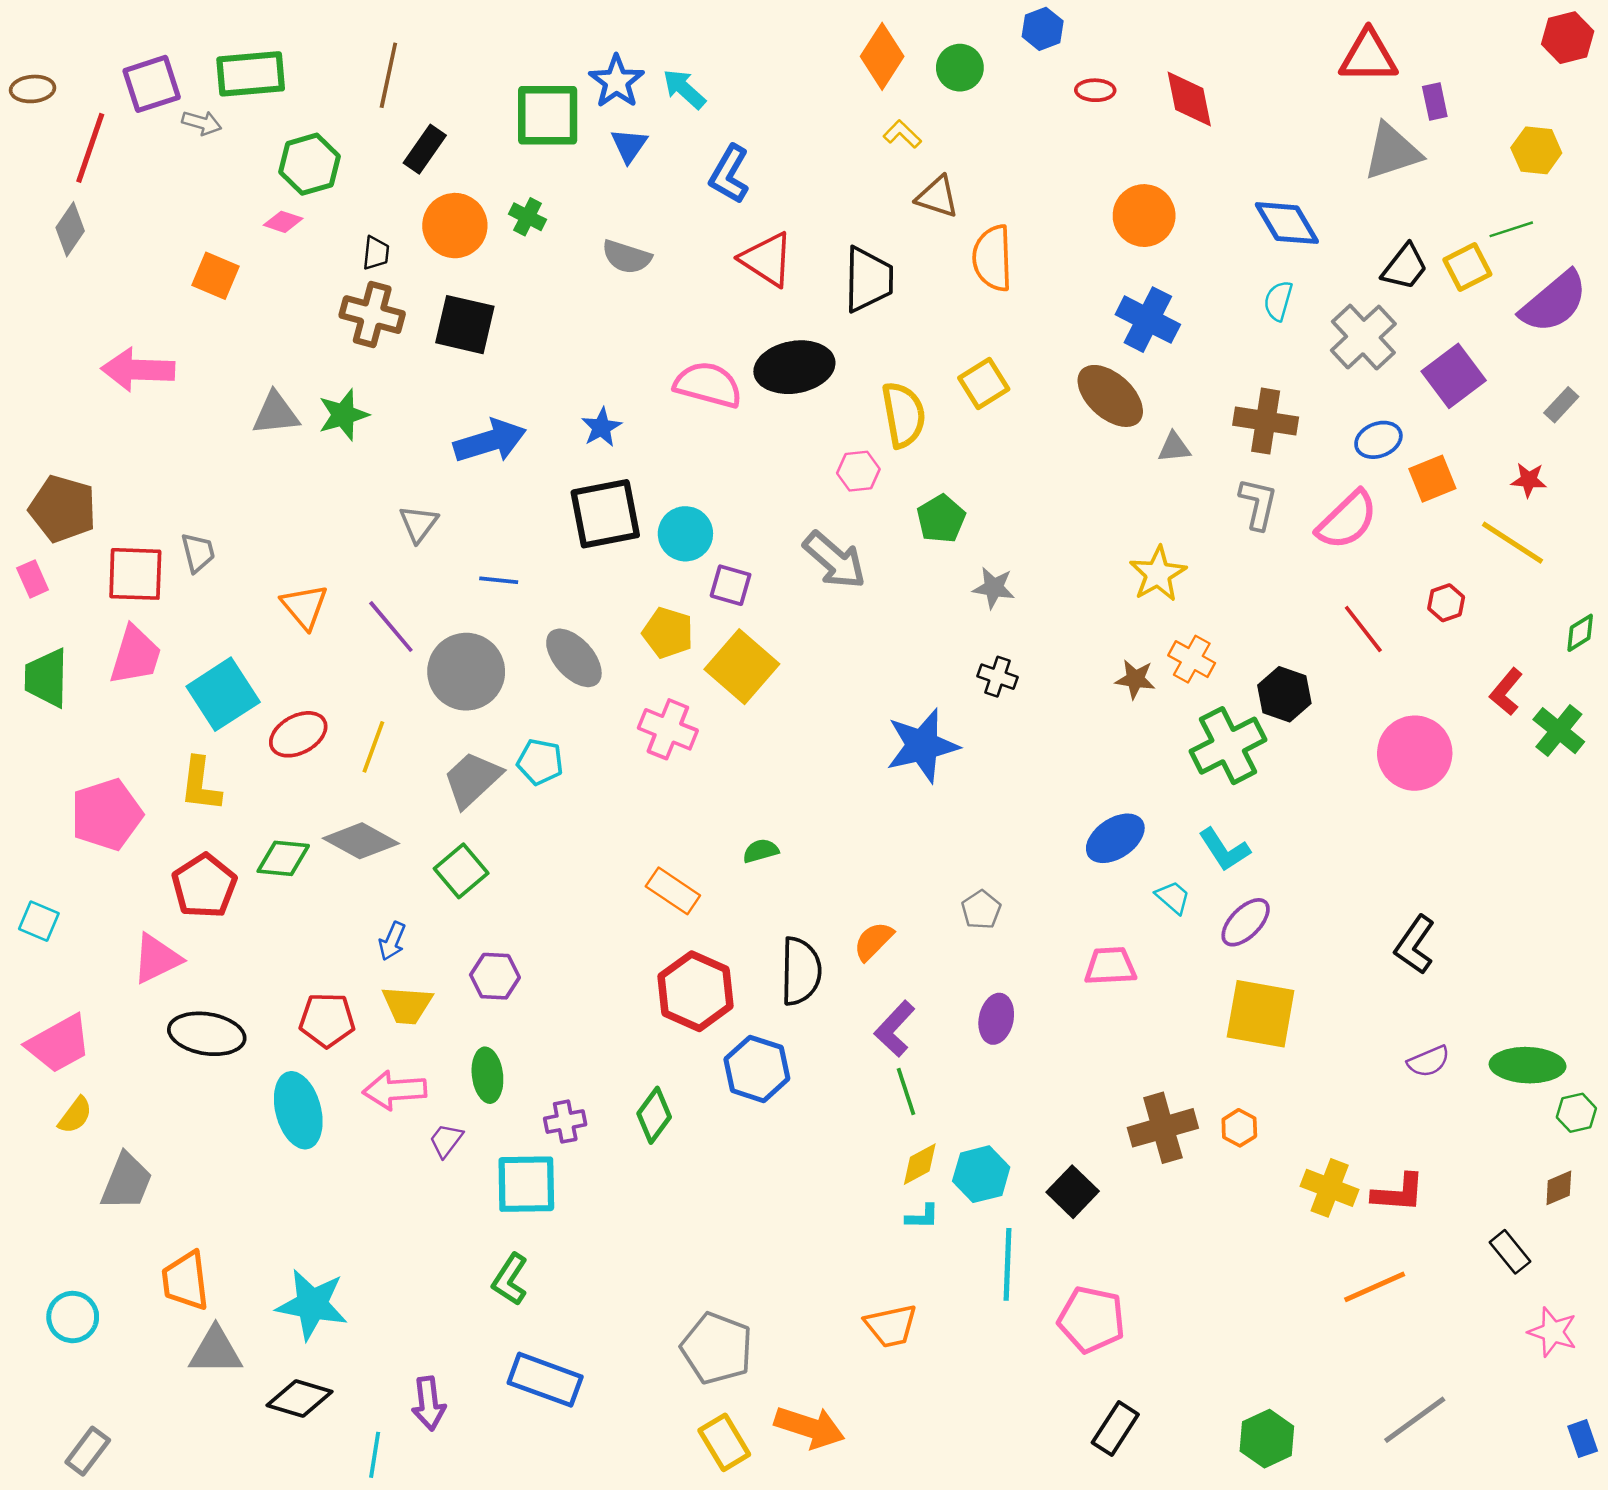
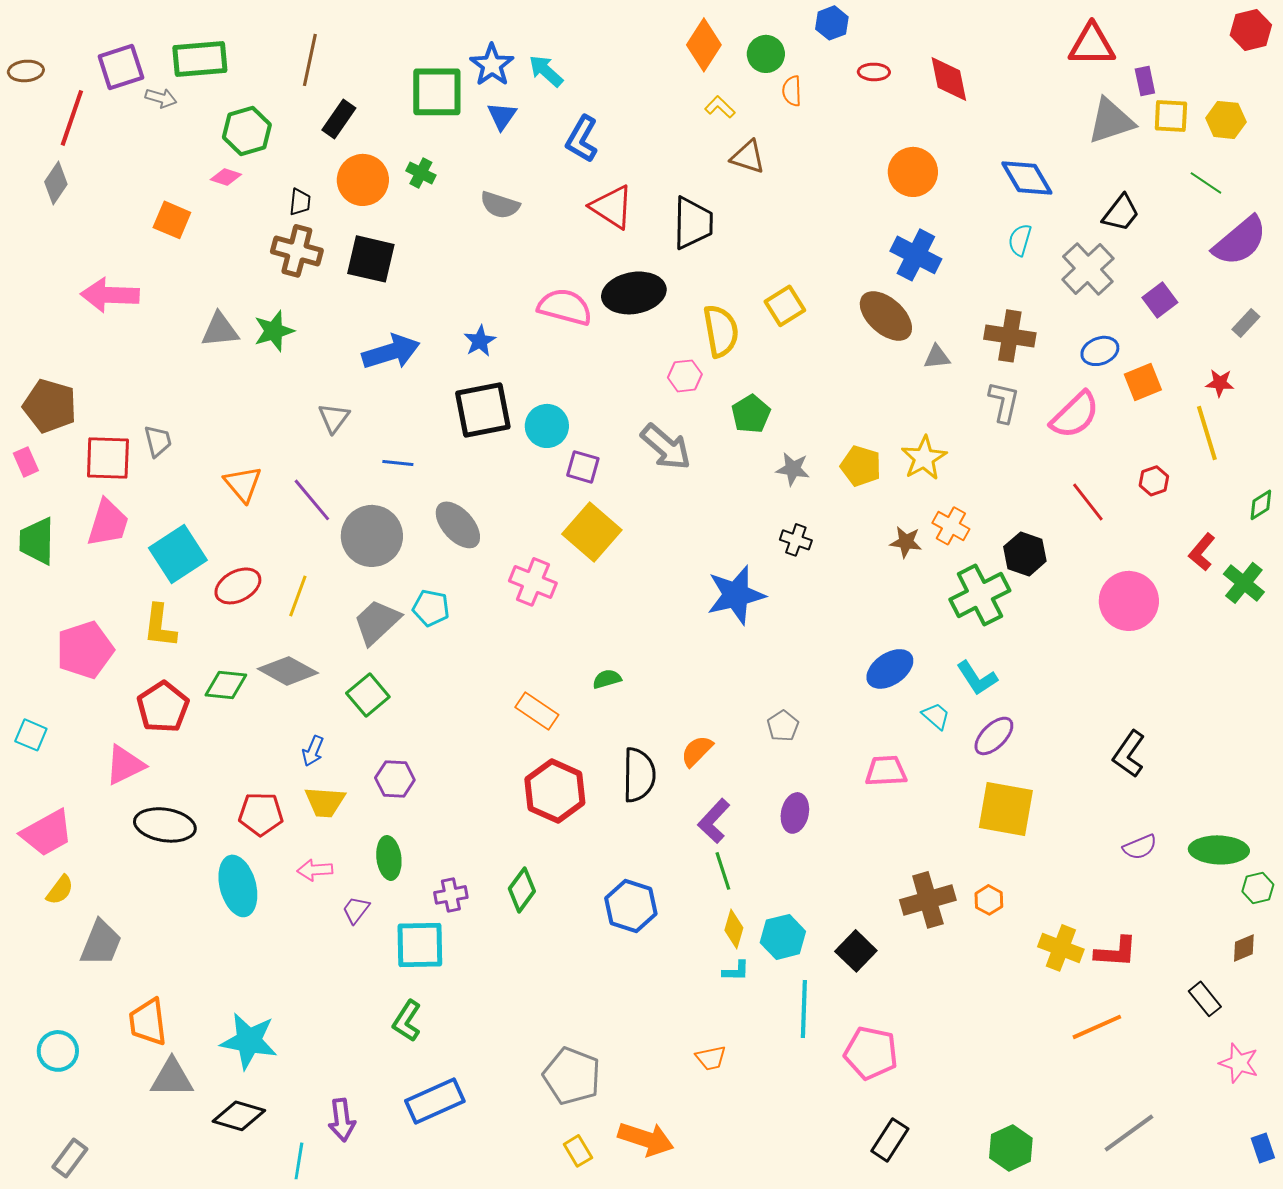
green line: (1511, 229) -> (1206, 183), turned 52
orange semicircle: (992, 258) -> (792, 91), moved, size x0.6
yellow square: (1467, 267) -> (1171, 116), moved, turned 30
purple square: (1454, 376) -> (1160, 300), size x0.7
yellow line: (1512, 543) -> (1207, 433), turned 40
yellow pentagon: (668, 633) -> (861, 466), moved
blue hexagon: (757, 1069) -> (631, 906), moved
pink arrow: (395, 1090) -> (315, 870), size x0.7
yellow diamond: (920, 1164) -> (734, 929), turned -45
orange trapezoid: (891, 1326) -> (711, 1058), size x0.7
blue rectangle: (545, 1380) -> (435, 1101), turned -44
yellow rectangle: (724, 1442) -> (578, 1151), size x0.7

